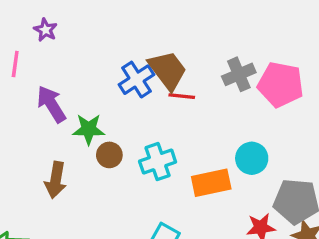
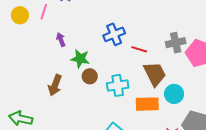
brown trapezoid: (168, 70) -> (155, 74), moved
purple arrow: (51, 104) -> (61, 40), size x0.6

